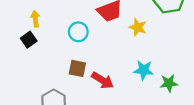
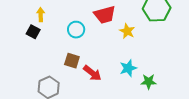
black square: (29, 40) -> (33, 32), turned -32
cyan star: (144, 70) -> (128, 68), turned -30

